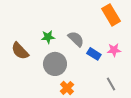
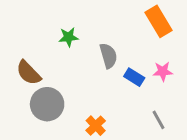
green star: (48, 37) -> (69, 37), moved
gray semicircle: (76, 39) -> (108, 56), turned 30
gray circle: (55, 64) -> (47, 104), moved

